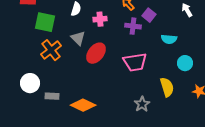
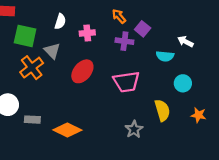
white arrow: (187, 10) -> (185, 42), moved, turned -32
gray triangle: (78, 38) -> (52, 51), moved

